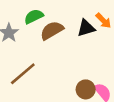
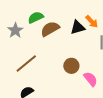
brown circle: (86, 89) -> (71, 66), moved

